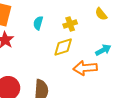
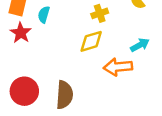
cyan semicircle: (38, 23) -> (44, 15), moved

